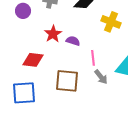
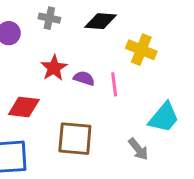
pink line: (93, 58) -> (114, 84), moved
gray arrow: (101, 77) -> (138, 149), moved

